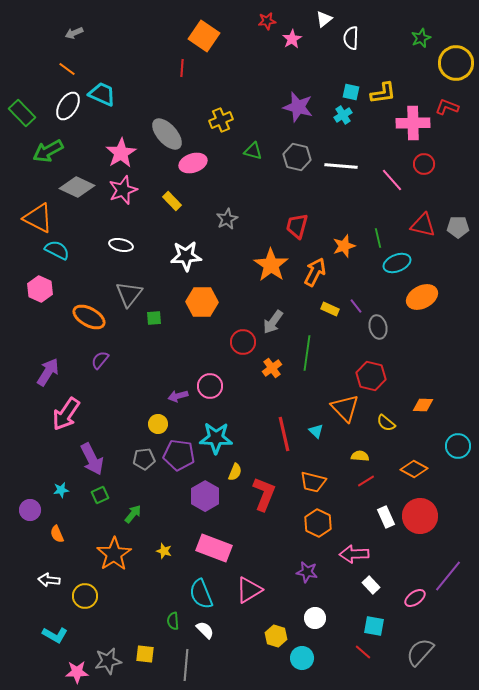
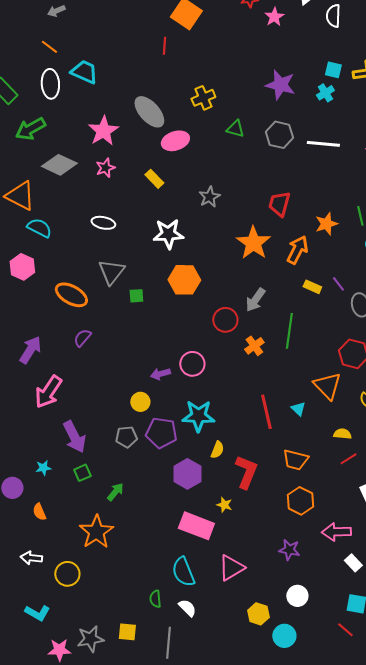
white ellipse: (68, 106) -> (50, 84), turned -36
pink star: (123, 190) -> (105, 168), size x0.7
yellow star: (164, 551) -> (224, 505), moved

